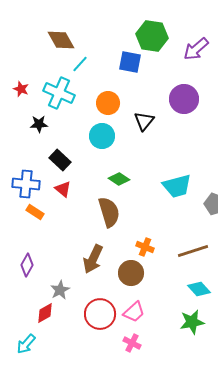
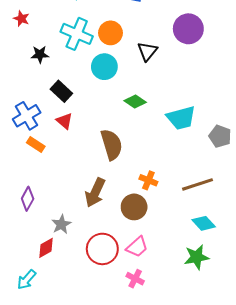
cyan cross: (59, 93) -> (77, 34), moved
green diamond: (119, 179) -> (135, 101), moved
blue cross: (26, 184) -> (27, 116), turned -36

